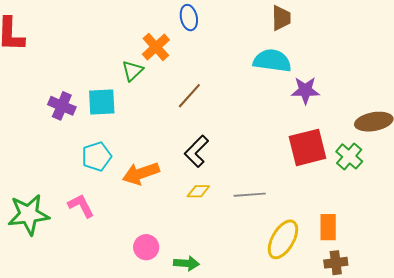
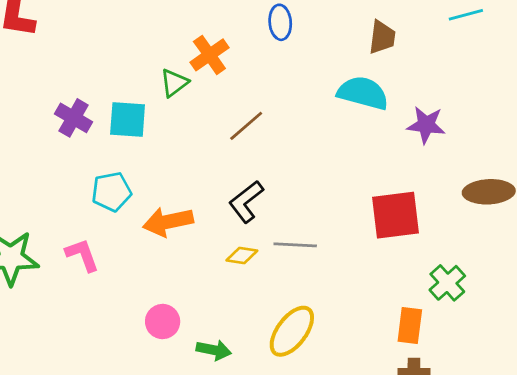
blue ellipse: (189, 18) -> (280, 22), moved
purple star: (305, 90) -> (426, 125), moved
green cross: (349, 156) -> (447, 283), moved
gray line: (250, 195) -> (295, 245), moved
yellow ellipse: (283, 239) -> (292, 331), moved

